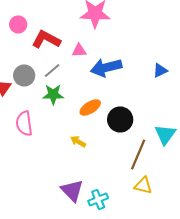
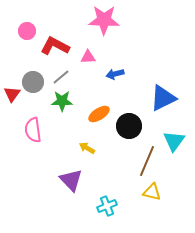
blue arrow: (106, 68) -> (115, 74), size x0.6
blue triangle: (160, 70) -> (163, 98), moved, size x1.8
purple triangle: (72, 190) -> (71, 180), moved

